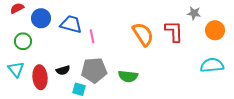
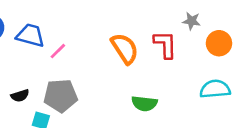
pink line: (92, 36) -> (58, 51), turned 56
green semicircle: (128, 76) -> (144, 103), moved

